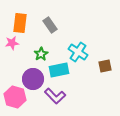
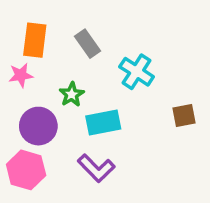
cyan cross: (78, 52) -> (137, 72), moved
purple circle: (33, 79) -> (38, 126), moved

